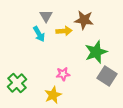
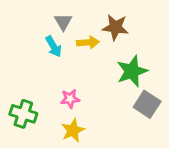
pink star: (63, 74) -> (70, 99), moved
green cross: (17, 83) -> (23, 114), turned -30

